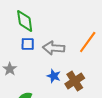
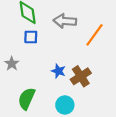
gray arrow: (54, 48) -> (65, 21), moved

